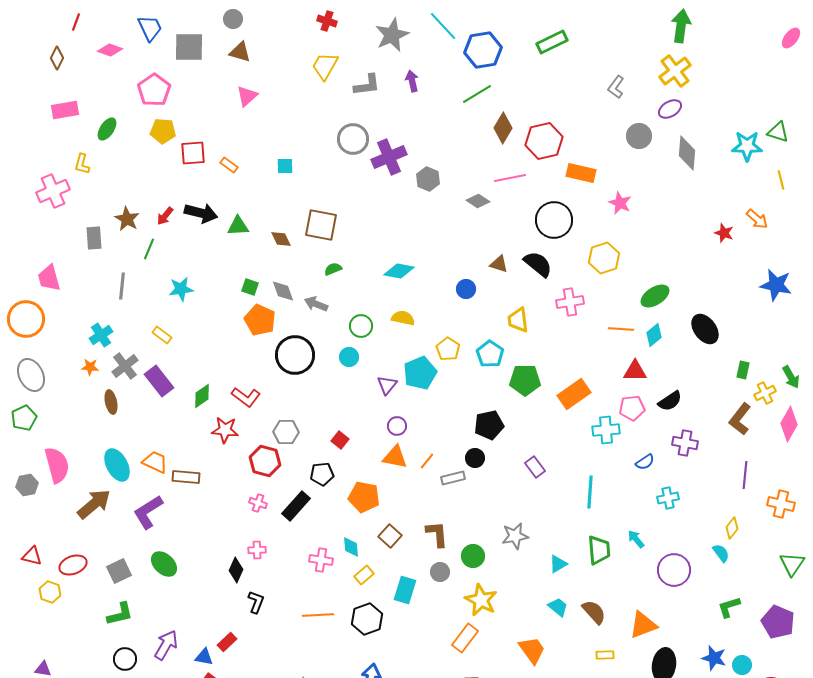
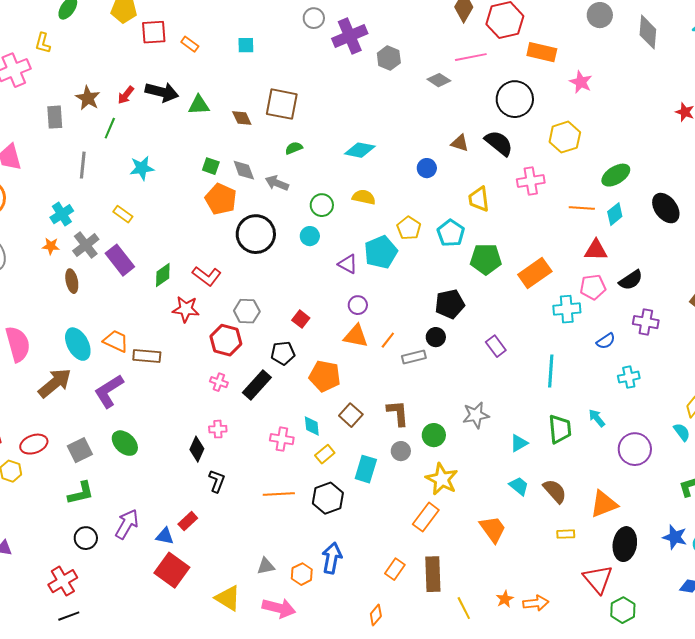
gray circle: (353, 139) -> (314, 18), size x0.7
purple triangle: (387, 385) -> (348, 264), turned -40

